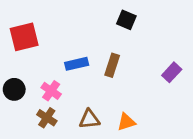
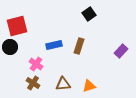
black square: (126, 20) -> (89, 14), turned 32
black circle: (14, 89) -> (10, 47), moved

